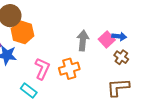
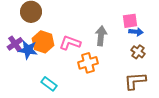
orange hexagon: (22, 32) -> (43, 42), moved
pink square: (107, 40) -> (130, 21), moved, turned 35
pink L-shape: (42, 69) -> (70, 43), moved, turned -95

